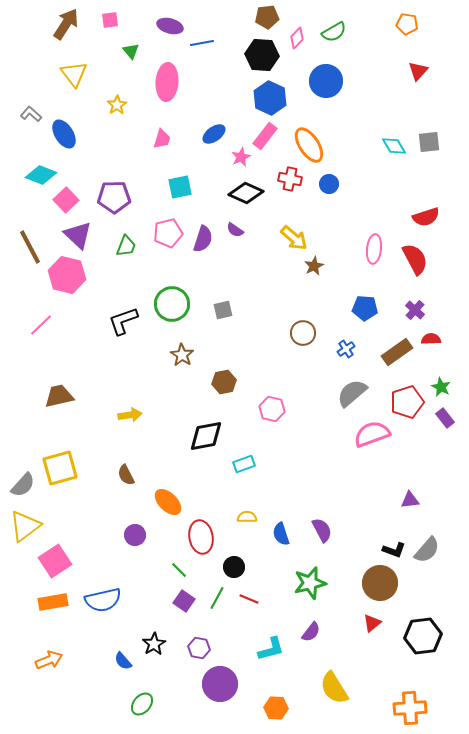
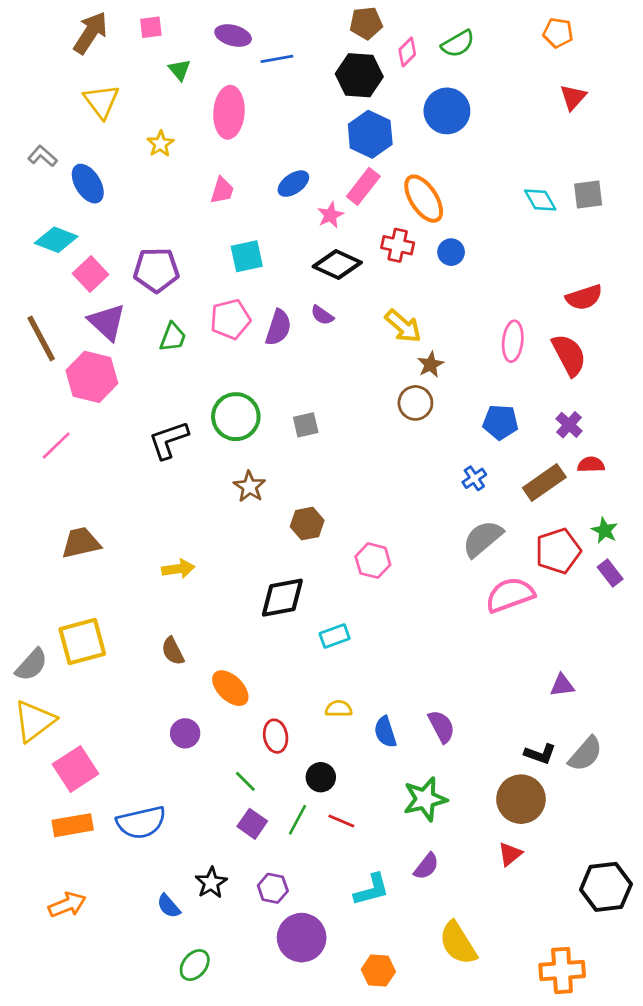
brown circle: (303, 333) -> (415, 403), moved
red ellipse: (201, 537) -> (276, 736), size x0.7
black hexagon: (423, 636) -> (606, 887), moved

